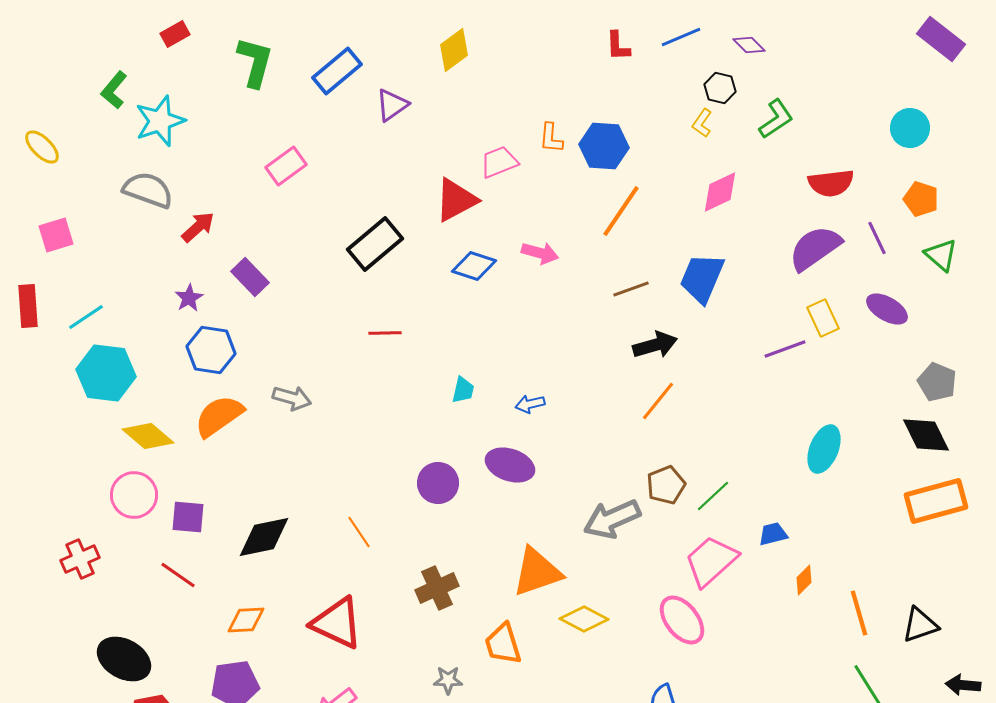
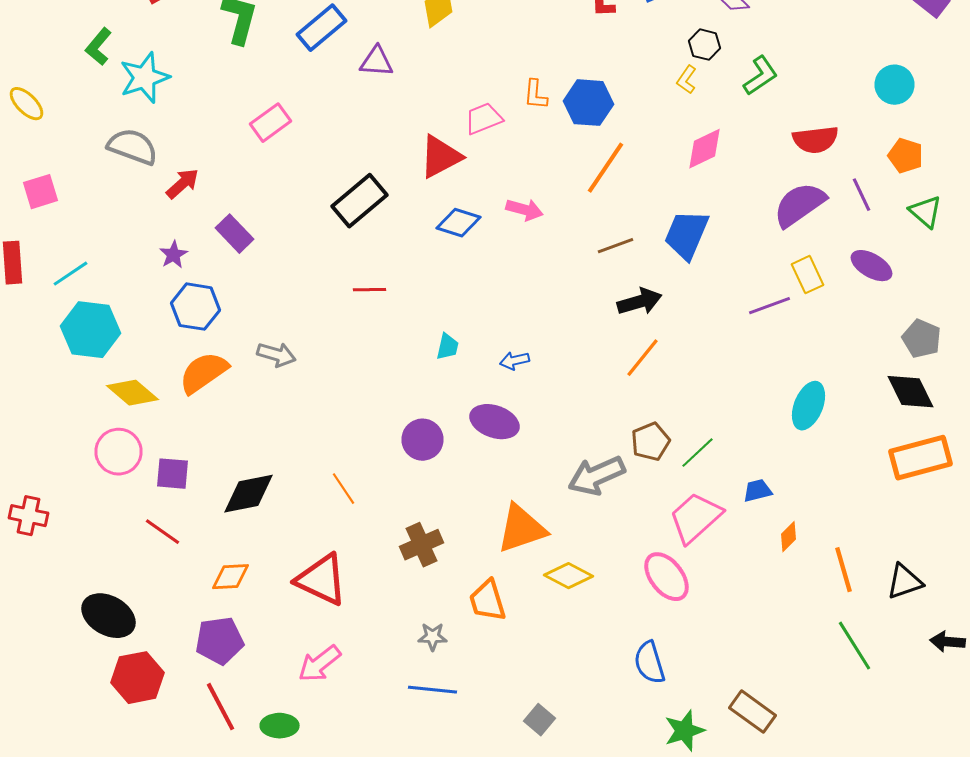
purple triangle: (392, 105) -> (376, 62), turned 39
red cross: (80, 559) -> (28, 516), moved, turned 36

